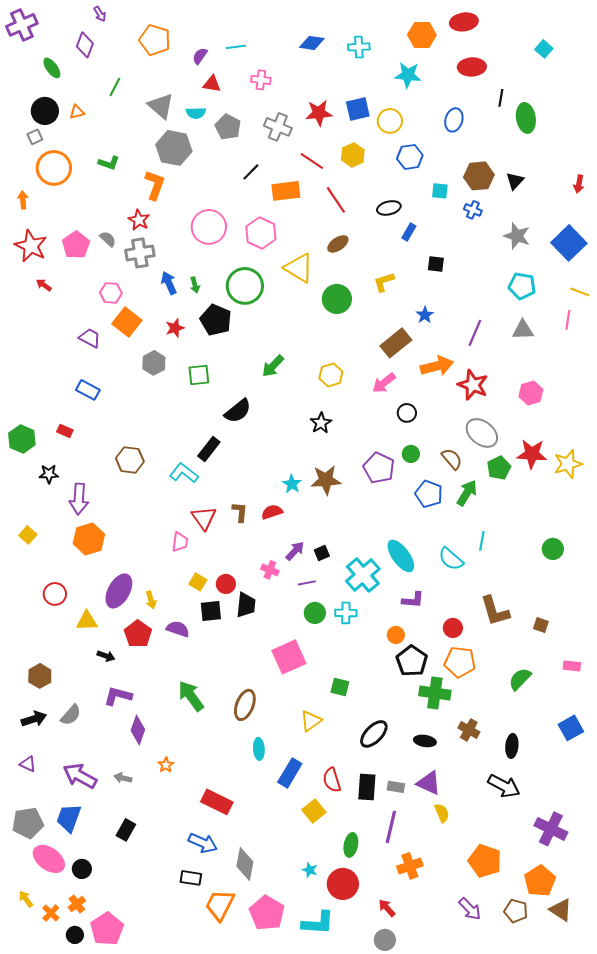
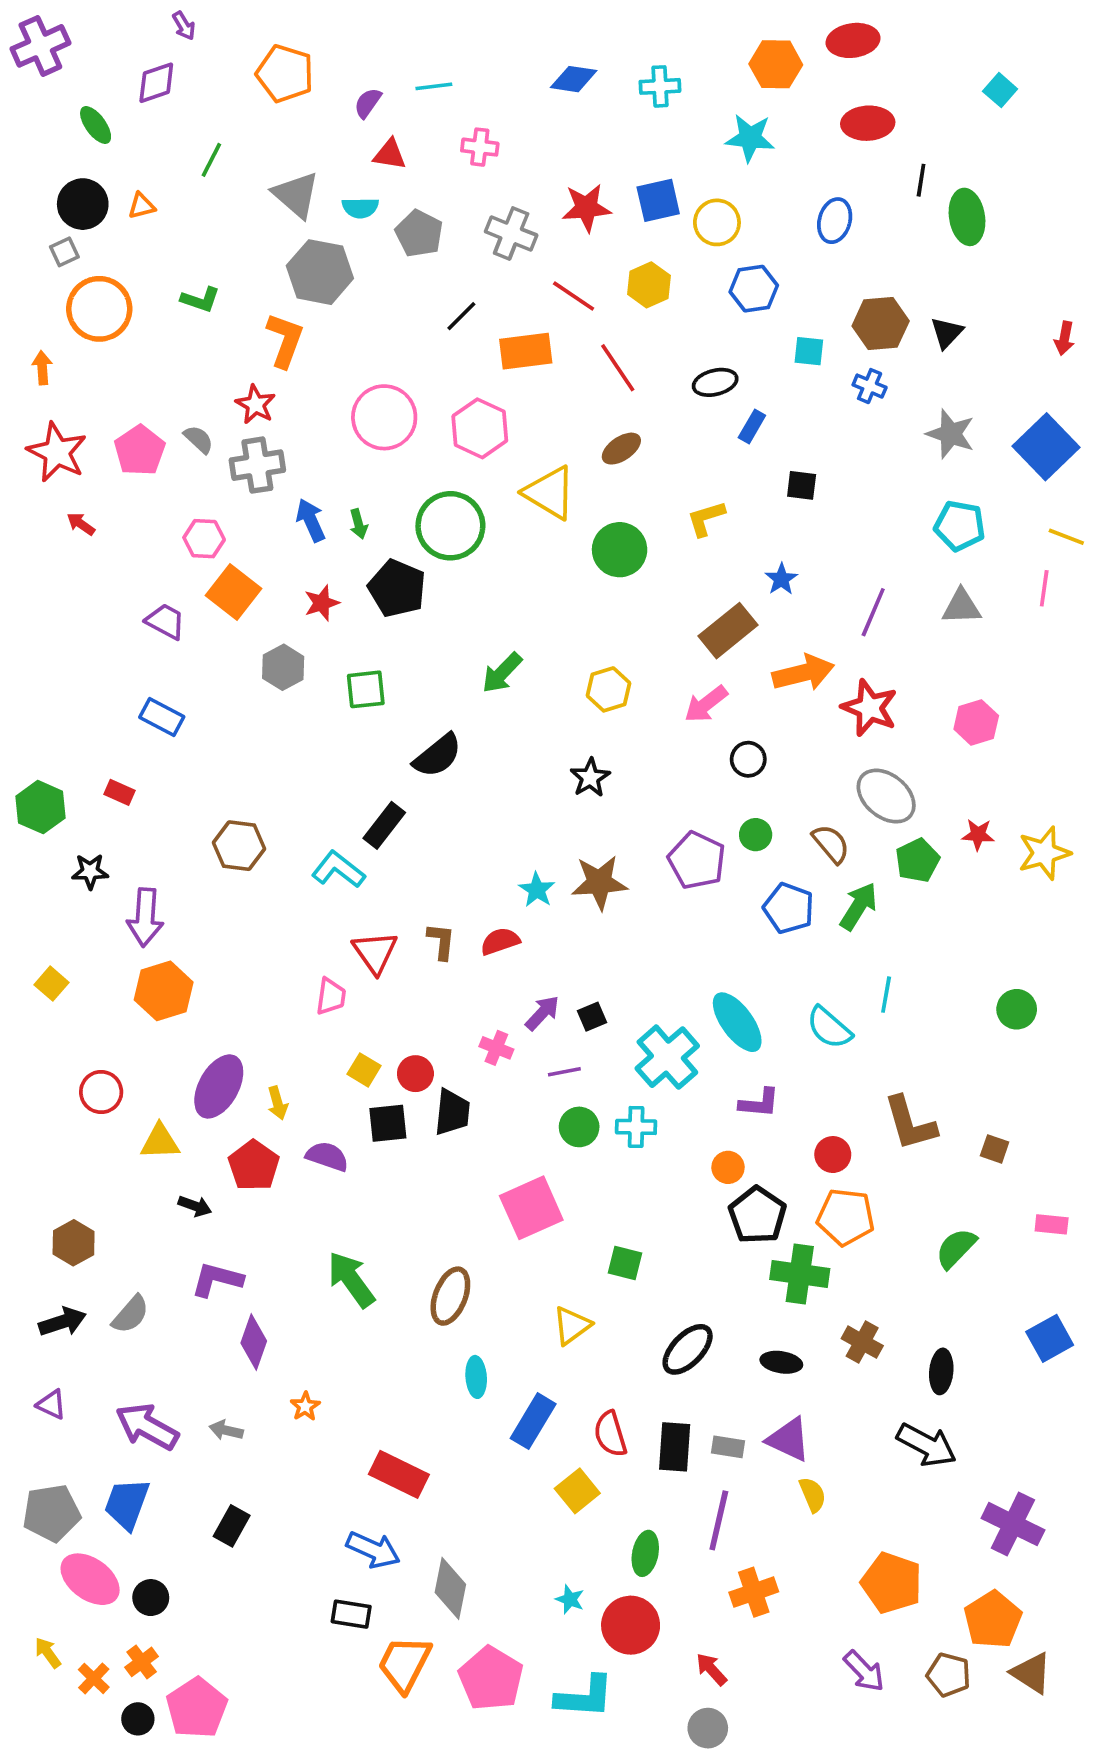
purple diamond: (85, 45) -> (156, 83), turned 50
red star: (532, 454) -> (978, 835), size x0.6

